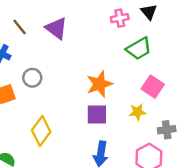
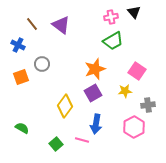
green trapezoid: (139, 49) -> (113, 41), moved
purple square: (97, 114) -> (93, 93), turned -30
yellow diamond: (41, 131) -> (65, 106), moved

